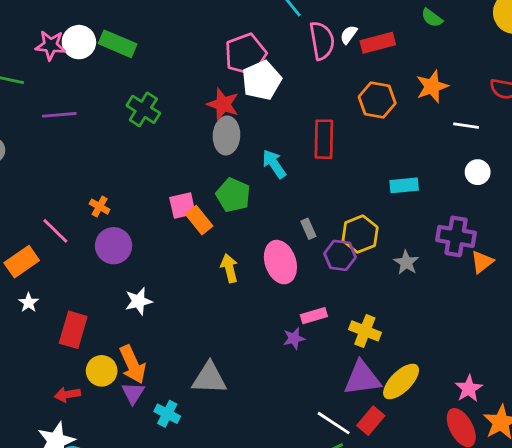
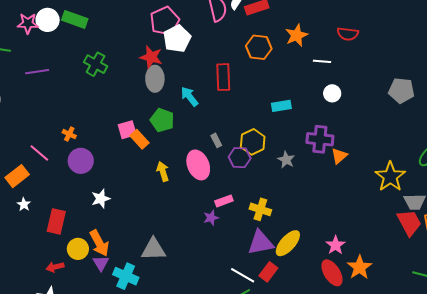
cyan cross: (167, 414) -> (126, 276), size x1.4

